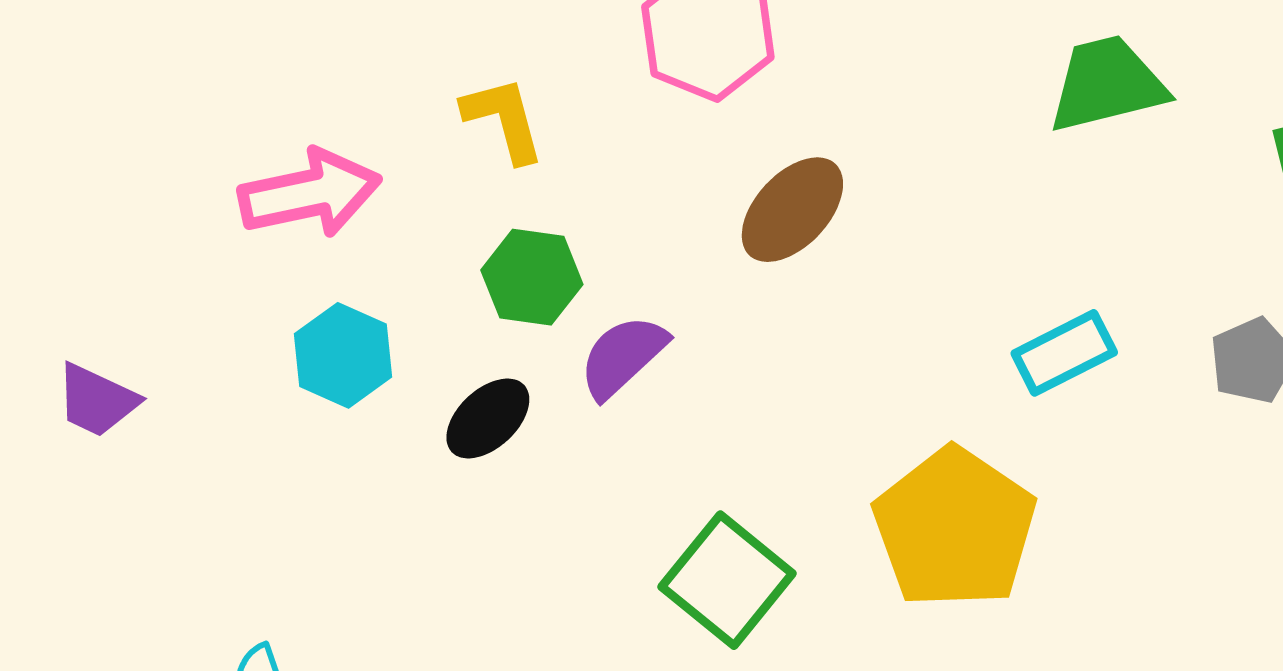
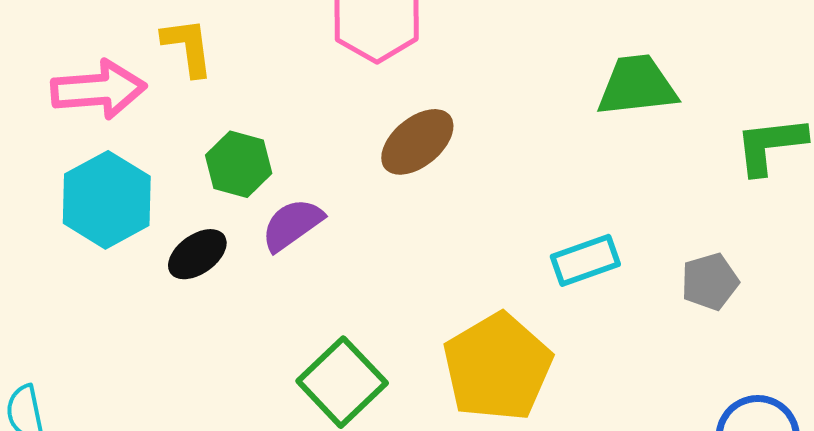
yellow L-shape: (504, 119) -> (188, 47), moved
cyan hexagon: (343, 355) -> (107, 200), size x1.4

